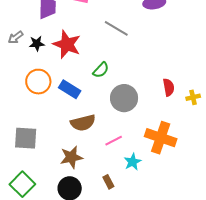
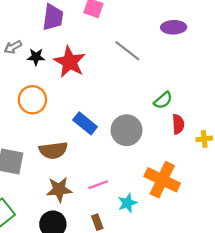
green semicircle: (101, 70) -> (163, 100), moved
blue rectangle: (70, 89) -> (85, 123), moved
brown semicircle: (83, 123) -> (53, 150), moved
pink line: (114, 141) -> (98, 185), moved

